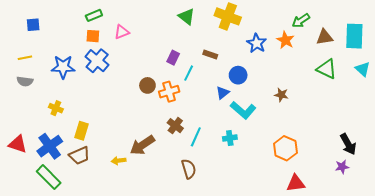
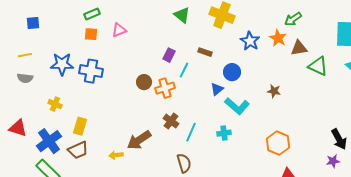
brown triangle: (325, 37) -> (299, 48), moved
blue cross: (97, 61) -> (91, 71), moved, turned -30
red triangle: (18, 144) -> (18, 128), moved

